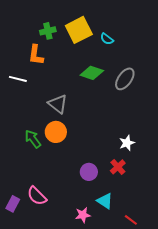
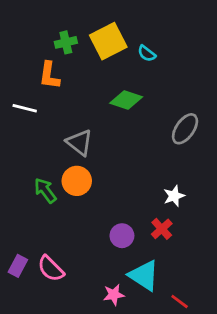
gray ellipse: (125, 79) -> (185, 129), moved
cyan triangle: (105, 201) -> (144, 275), size x1.4
purple rectangle: (13, 204) -> (18, 266), moved

